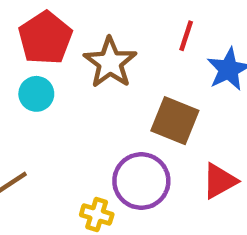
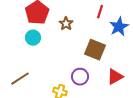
brown star: (110, 63) -> (66, 24), size x0.6
purple circle: (141, 181) -> (80, 77), size x0.7

